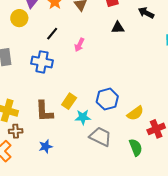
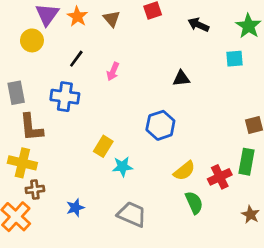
black triangle: (118, 28) -> (181, 78), moved
blue hexagon: (107, 99) -> (160, 125), moved
brown L-shape: (44, 111) -> (31, 127), moved
yellow semicircle: (135, 113) -> (184, 171), moved
gray trapezoid: (100, 137) -> (132, 214), moved

